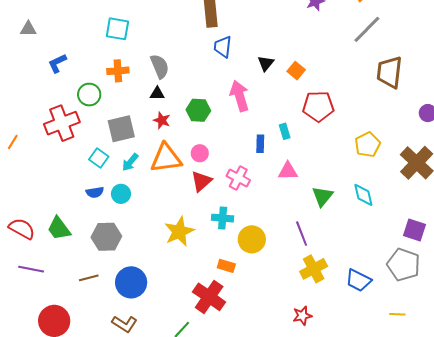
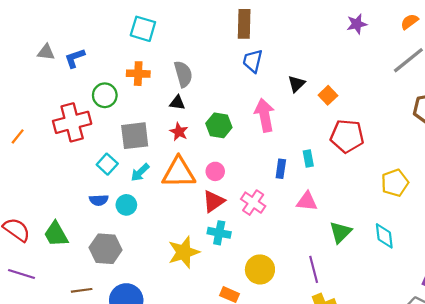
gray triangle: (28, 29) -> (46, 52), moved
cyan cross: (223, 218) -> (219, 233), moved

